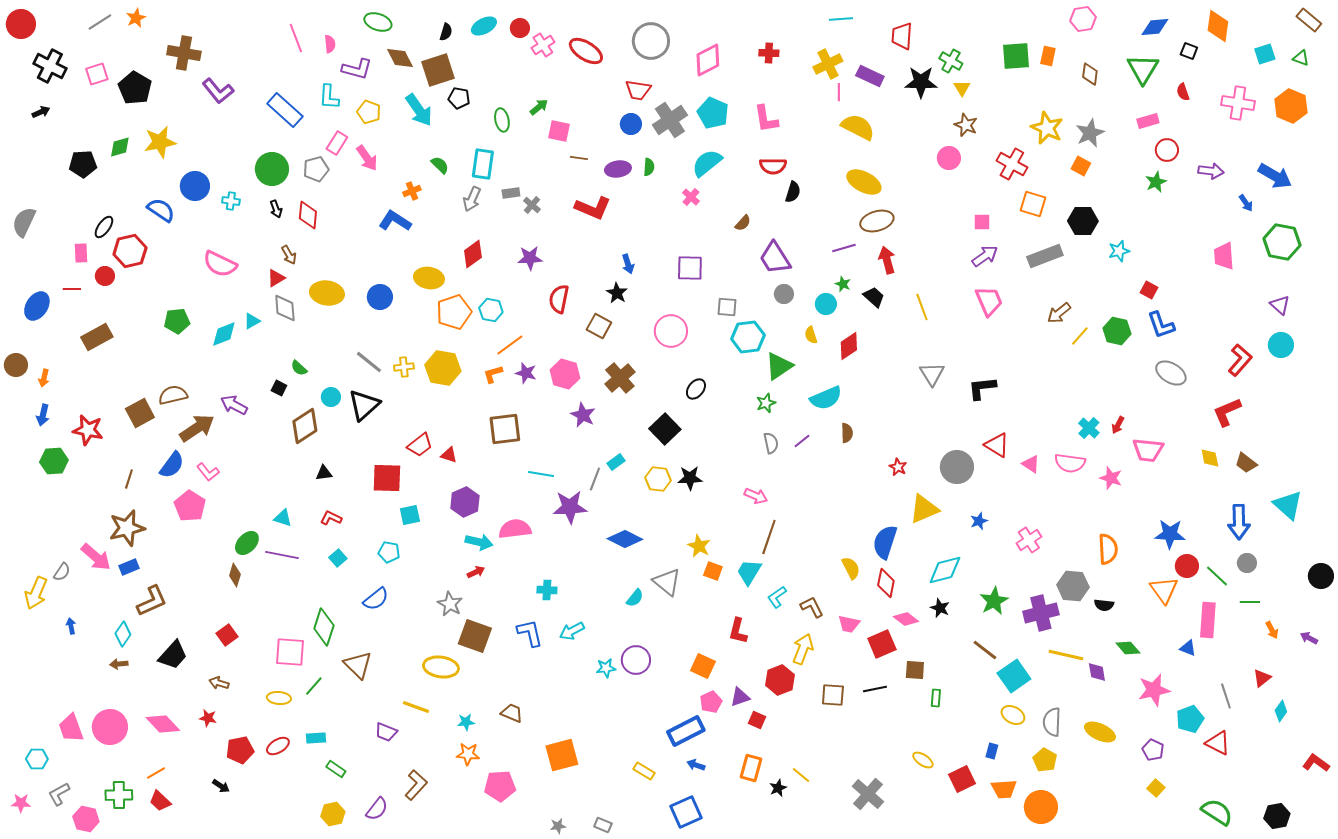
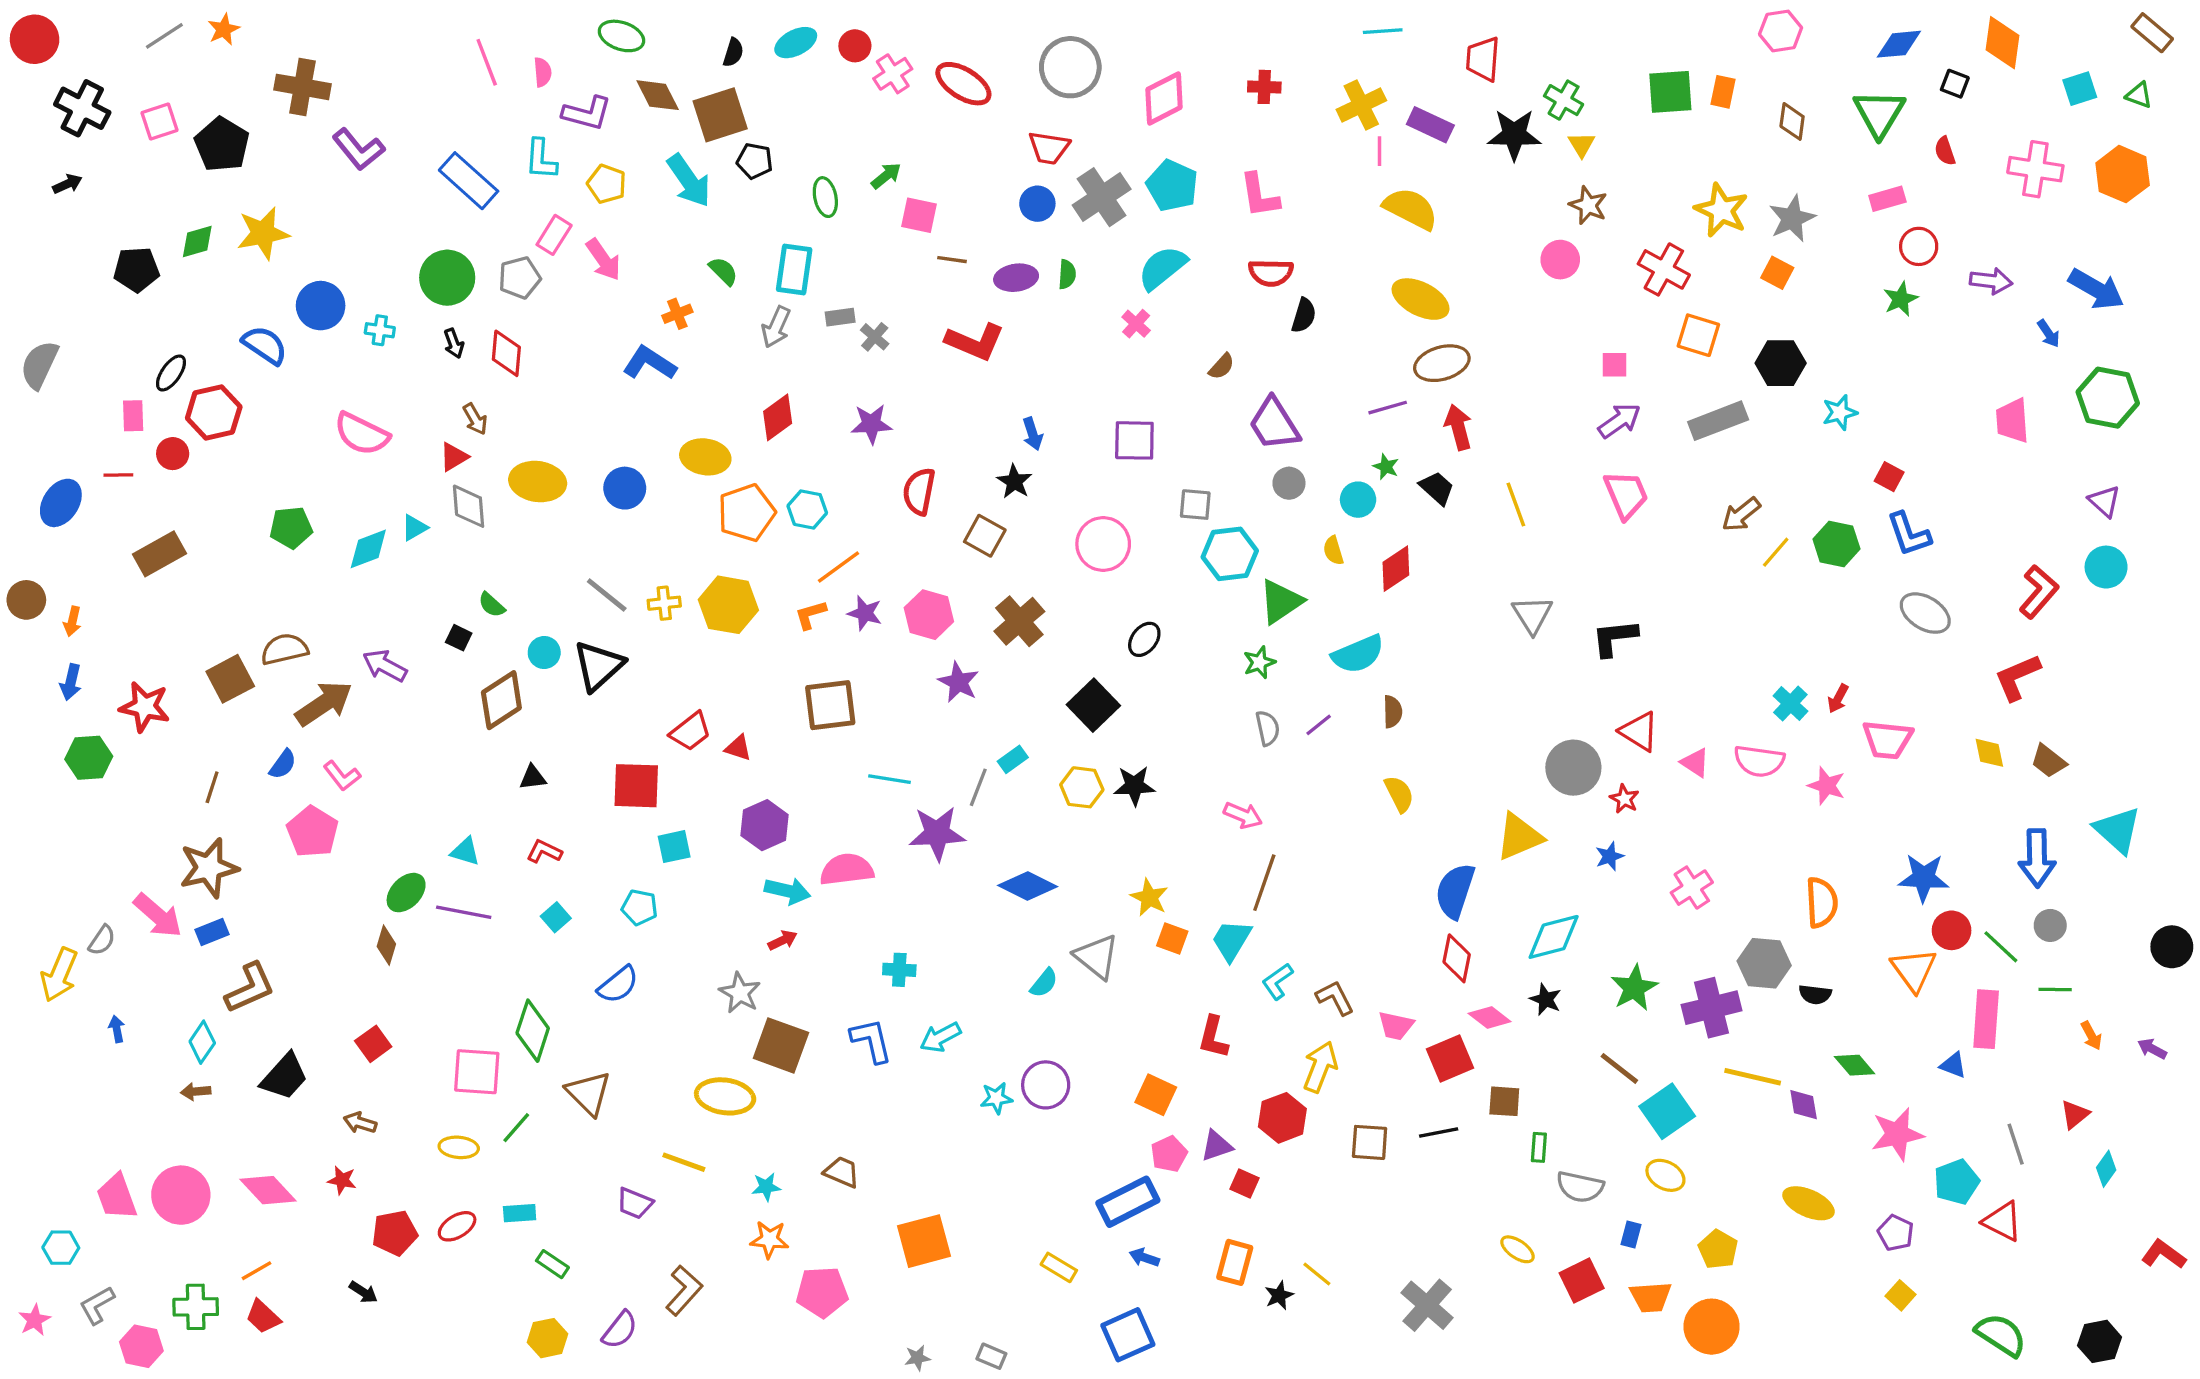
blue semicircle: (172, 465) -> (283, 764), size x0.7
red star: (898, 467) -> (1624, 799), moved
yellow semicircle: (851, 568) -> (1399, 794), moved
gray semicircle: (1052, 722) -> (1580, 1187), moved, turned -80
pink star: (21, 803) -> (35, 1320), turned -30

